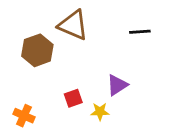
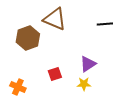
yellow star: (100, 112) -> (84, 84), moved

